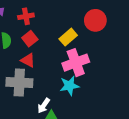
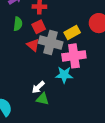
gray cross: (19, 82) -> (51, 43), moved

